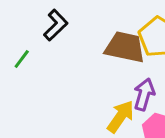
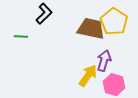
green line: (22, 59) -> (21, 37), turned 56

